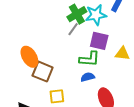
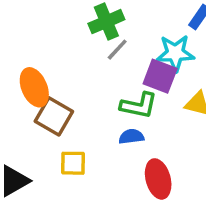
green cross: (77, 14) -> (106, 22), moved
cyan star: (96, 15) -> (175, 53), moved

